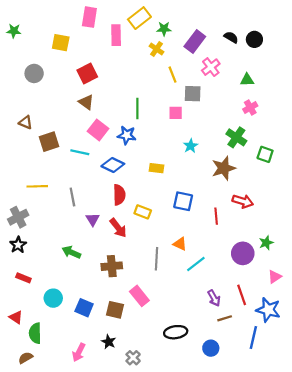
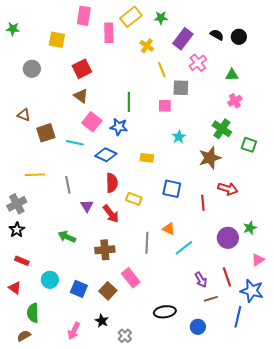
green star: (164, 29) -> (161, 18), moved
brown square: (115, 310) -> (108, 291), turned 30
red triangle: (16, 317) -> (15, 288), moved

